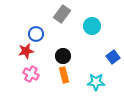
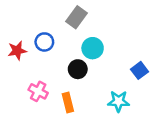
cyan circle: (92, 26) -> (93, 48), moved
red star: (26, 51) -> (17, 51), moved
orange rectangle: (64, 75) -> (68, 103), moved

